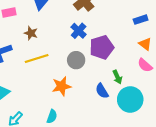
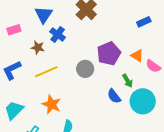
blue cross: (79, 31) -> (58, 34), moved
orange triangle: (145, 44) -> (137, 56), moved
orange star: (62, 86) -> (52, 104), moved, turned -30

